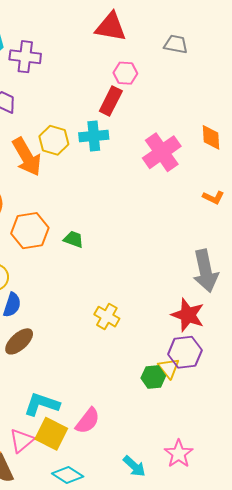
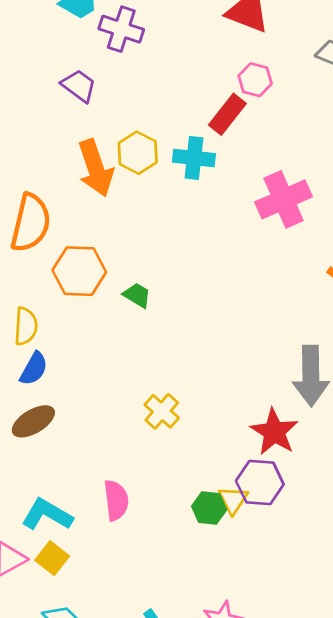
pink semicircle: (88, 421) -> (116, 500), moved, turned -56
yellow square: (51, 434) -> (52, 558), size x0.7

